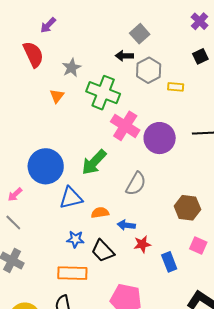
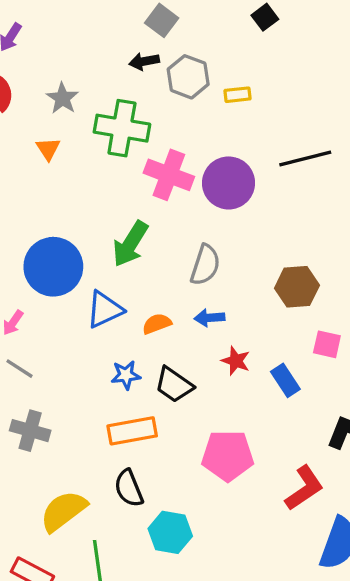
black square: (200, 56) -> (265, 17), moved
blue arrow: (126, 225) -> (209, 318), moved
red star: (142, 244) -> (236, 361), turned -30

